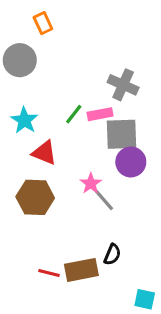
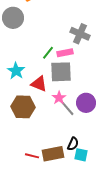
cyan star: (24, 120) -> (16, 71), moved
gray square: (122, 134) -> (61, 72), moved
red triangle: (44, 153) -> (39, 84), moved
purple circle: (131, 162) -> (86, 103), moved
cyan square: (145, 299) -> (81, 155), moved

